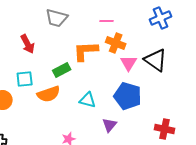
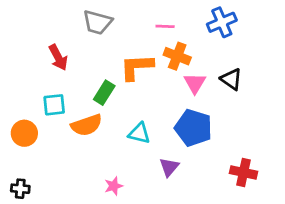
blue cross: (161, 18) -> (222, 22), moved
black triangle: (156, 60) -> (231, 79), size x0.7
green rectangle: (62, 70) -> (104, 93), turned -30

